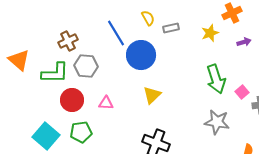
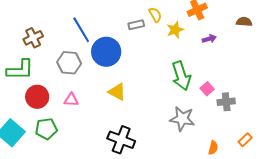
yellow semicircle: (148, 18) -> (155, 15), moved
gray hexagon: (86, 66) -> (69, 63), moved
yellow triangle: (152, 95) -> (117, 92), turned -48

